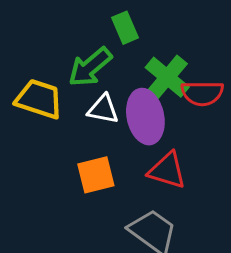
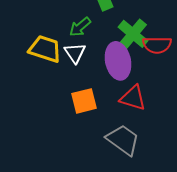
green arrow: (90, 67) -> (80, 27), size x0.7
white triangle: (103, 109) -> (75, 53), moved, turned 45

